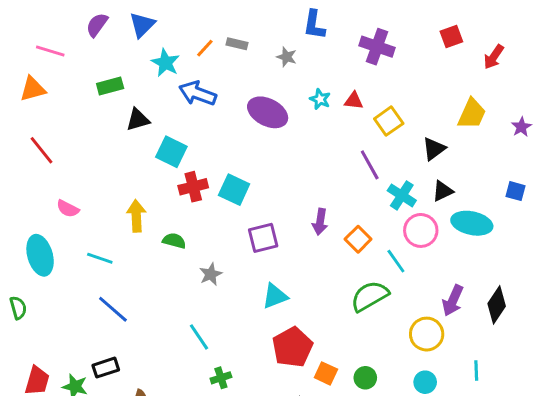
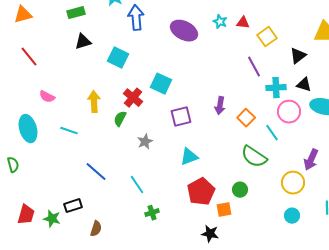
blue arrow: (198, 93) -> (136, 18), turned 65
black triangle: (138, 120) -> (83, 42), moved
red cross: (193, 187) -> (133, 98), moved, turned -36
black triangle: (443, 191) -> (304, 85), turned 42
cyan cross: (402, 195) -> (276, 88), turned -36
green semicircle: (174, 241) -> (120, 119), turned -77
green semicircle: (370, 296) -> (254, 157), turned -116
blue line: (113, 309) -> (96, 172), moved
orange square: (326, 373) -> (224, 210), turned -35
green circle: (365, 378) -> (240, 190), moved

